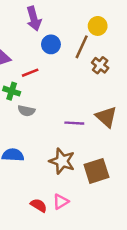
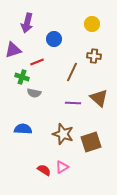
purple arrow: (34, 19) -> (27, 23), moved, turned 30
brown line: (82, 47) -> (72, 72), moved
brown cross: (100, 65) -> (94, 56), turned -32

